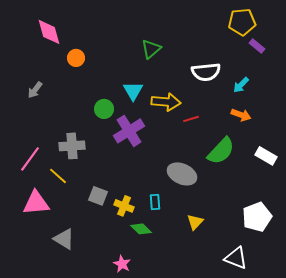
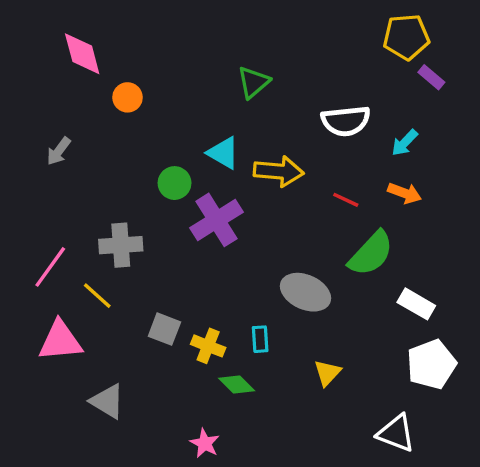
cyan triangle: (133, 91) -> (223, 153), turned -30
red line: (191, 119) -> (346, 200), moved, turned 42
white rectangle: (266, 156) -> (416, 304), moved

